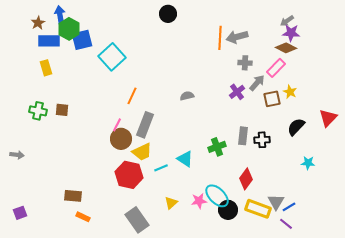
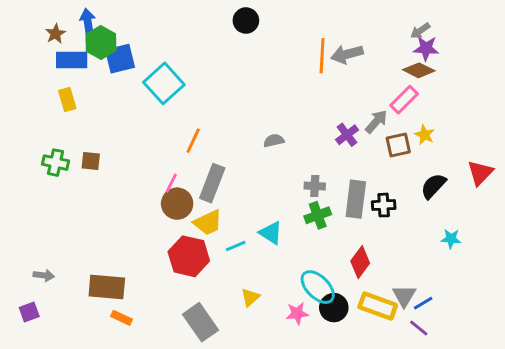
gray cross: (245, 63) -> (315, 186), moved
gray rectangle: (243, 136) -> (356, 199), size x1.4
gray arrow: (17, 155) -> (44, 275), moved
brown rectangle: (73, 196) -> (107, 287), size x1.4
pink star: (199, 201) -> (297, 313), moved

